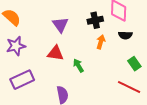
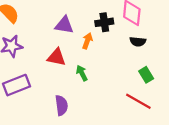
purple triangle: (60, 25) -> (64, 25), turned -48
orange arrow: (101, 42) -> (87, 41), moved

